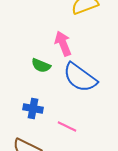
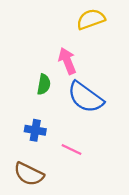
green semicircle: (41, 66) -> (44, 84), turned -102

